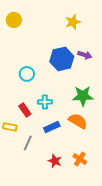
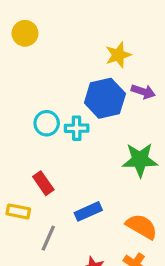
yellow star: (73, 22) -> (118, 55), moved
cyan cross: (45, 102) -> (77, 128), moved
orange semicircle: (78, 121) -> (142, 226), moved

